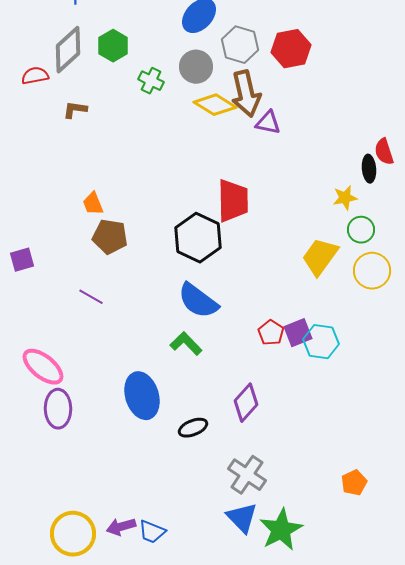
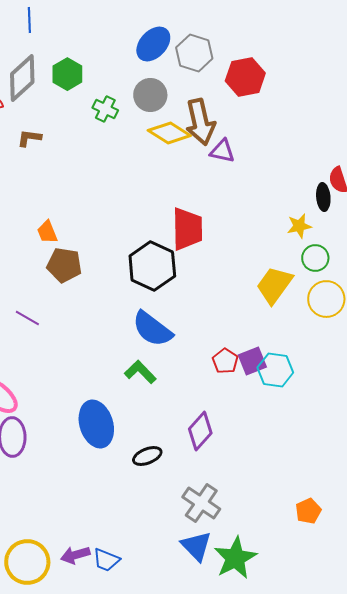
gray hexagon: (240, 45) -> (194, 53), moved
purple line: (91, 297) -> (27, 318), moved

